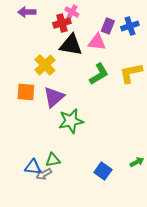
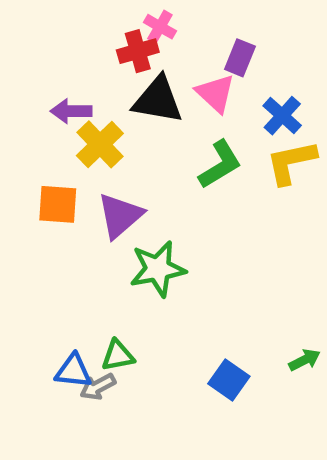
purple arrow: (27, 12) -> (71, 111), moved
blue cross: (130, 26) -> (282, 116), moved, turned -30
pink triangle: (97, 42) -> (216, 93), turned 36

